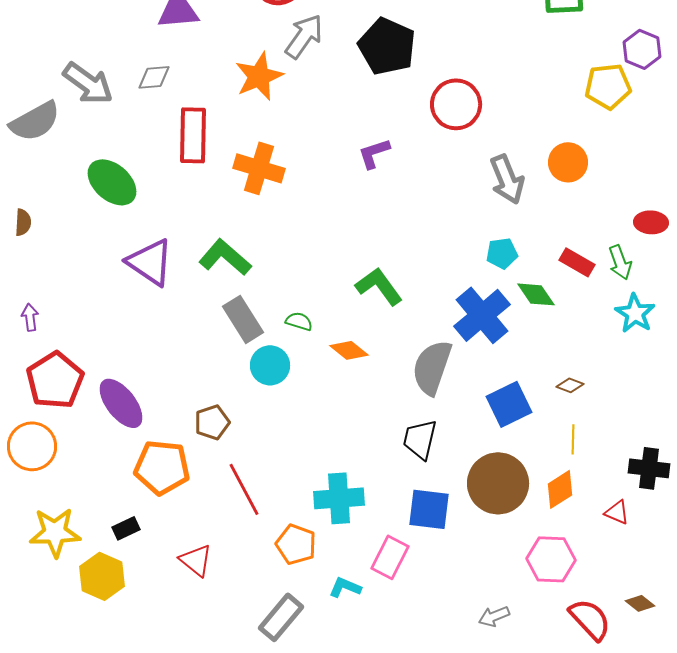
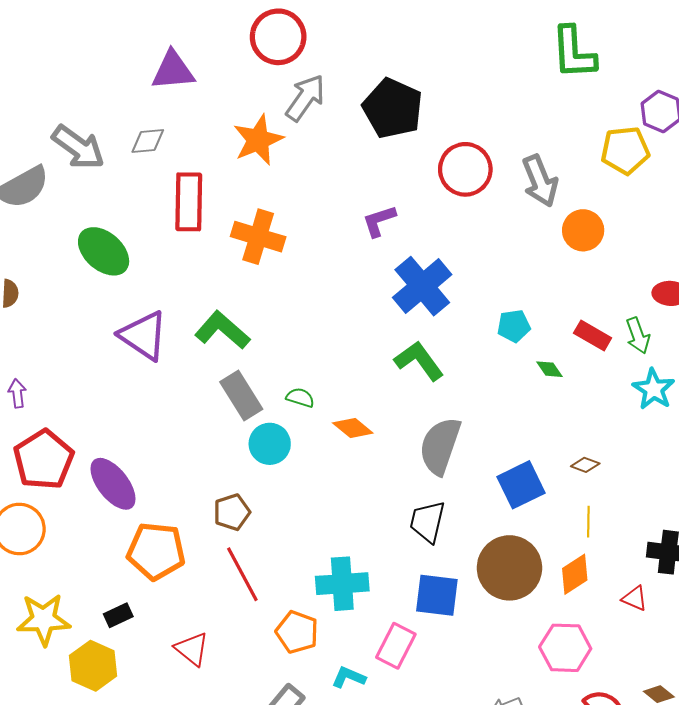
gray arrow: (507, 179) -> (540, 181), moved
green L-shape: (379, 286) -> (419, 361), moved
green diamond: (536, 294) -> (549, 369), size x0.7
blue cross: (482, 315) -> (422, 286), moved
brown pentagon: (212, 422) -> (232, 512), moved

